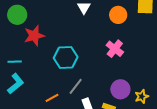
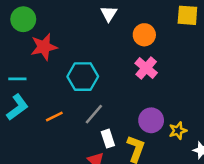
orange circle: (118, 15) -> (144, 35), moved
orange line: (52, 98) -> (54, 117), moved

